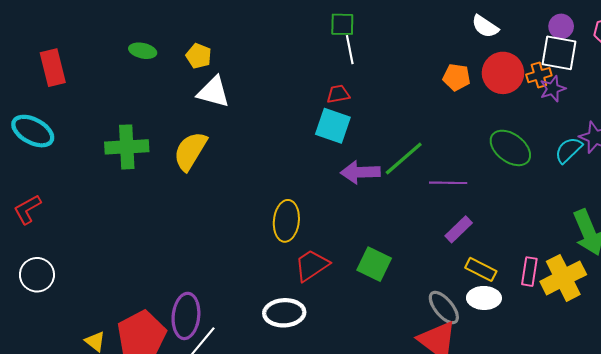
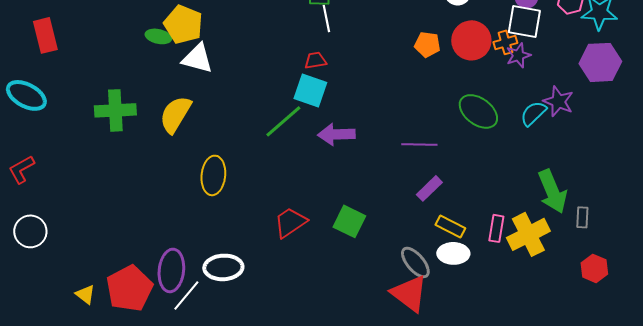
green ellipse: (143, 51) -> (158, 36), moved
yellow pentagon: (199, 56) -> (183, 24), size x1.6
green line: (404, 159) -> (283, 121), moved
yellow ellipse: (286, 221) -> (213, 175), moved
white ellipse: (284, 313) -> (223, 267), moved

